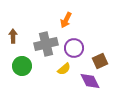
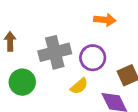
orange arrow: (66, 20) -> (105, 20), moved, turned -112

